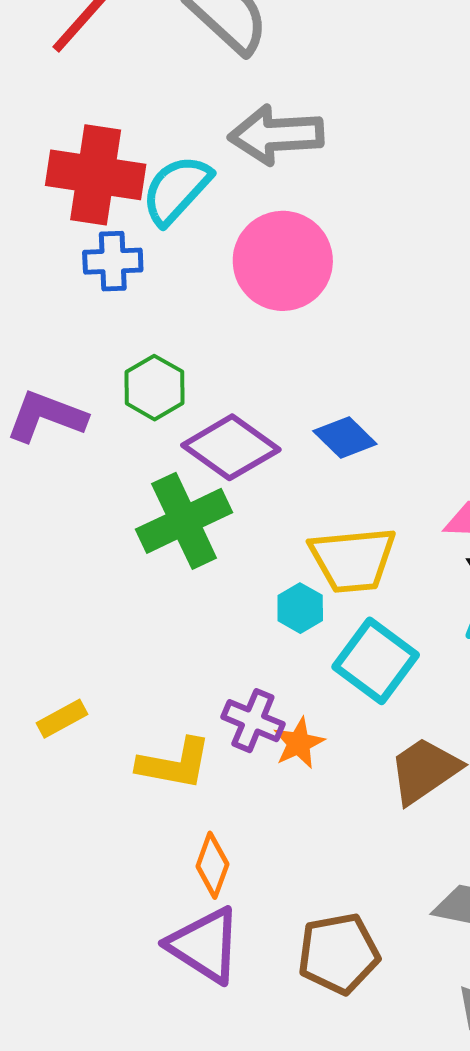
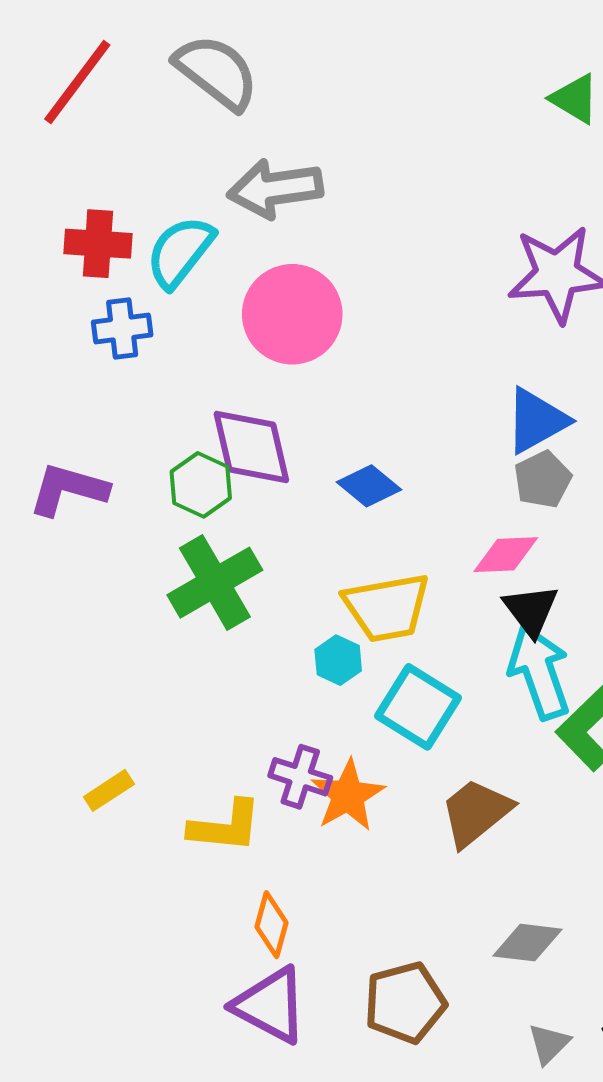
red cross: (96, 175) -> (98, 244), size x0.7
green hexagon: (154, 388) -> (201, 485), moved
purple diamond: (231, 447) -> (251, 447), moved, turned 46
orange star: (299, 743) -> (348, 795), size x1.4

